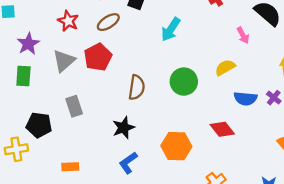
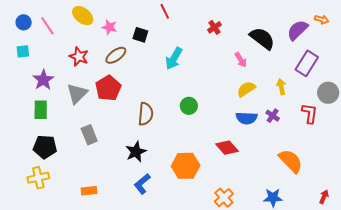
yellow semicircle: (225, 68) -> (246, 89), moved
green circle: (184, 82) -> (189, 106), size x0.7
black pentagon: (39, 125) -> (45, 147), moved

